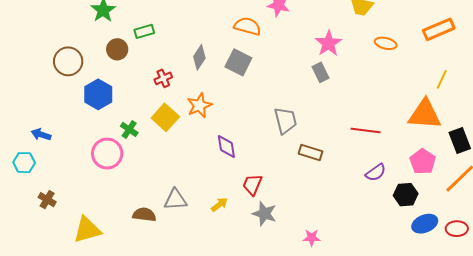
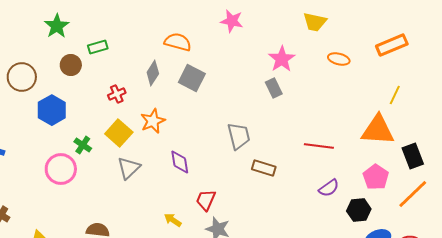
orange semicircle: (247, 26) -> (178, 42), moved
gray triangle: (175, 200) -> (129, 168), moved, turned -40
yellow arrow: (219, 205) -> (173, 220), turned -108

